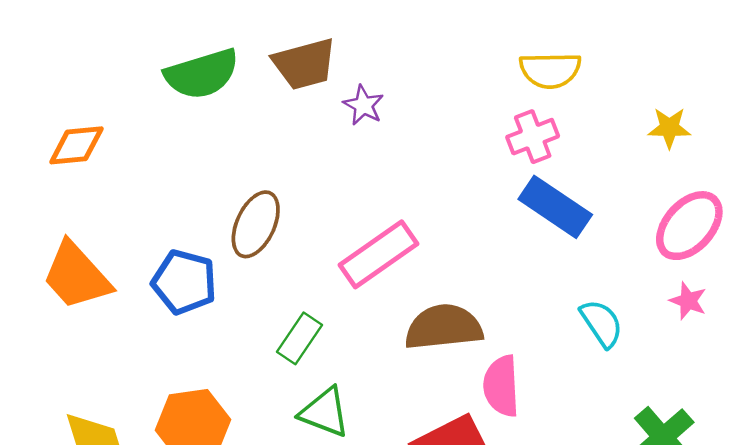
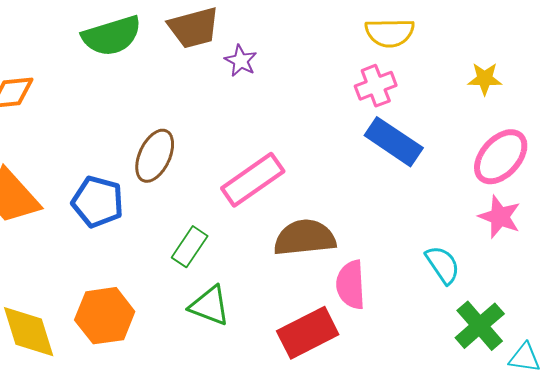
pink star: (688, 301) -> (500, 217), size x1.4
cyan semicircle: (602, 323) -> (443, 265), moved

